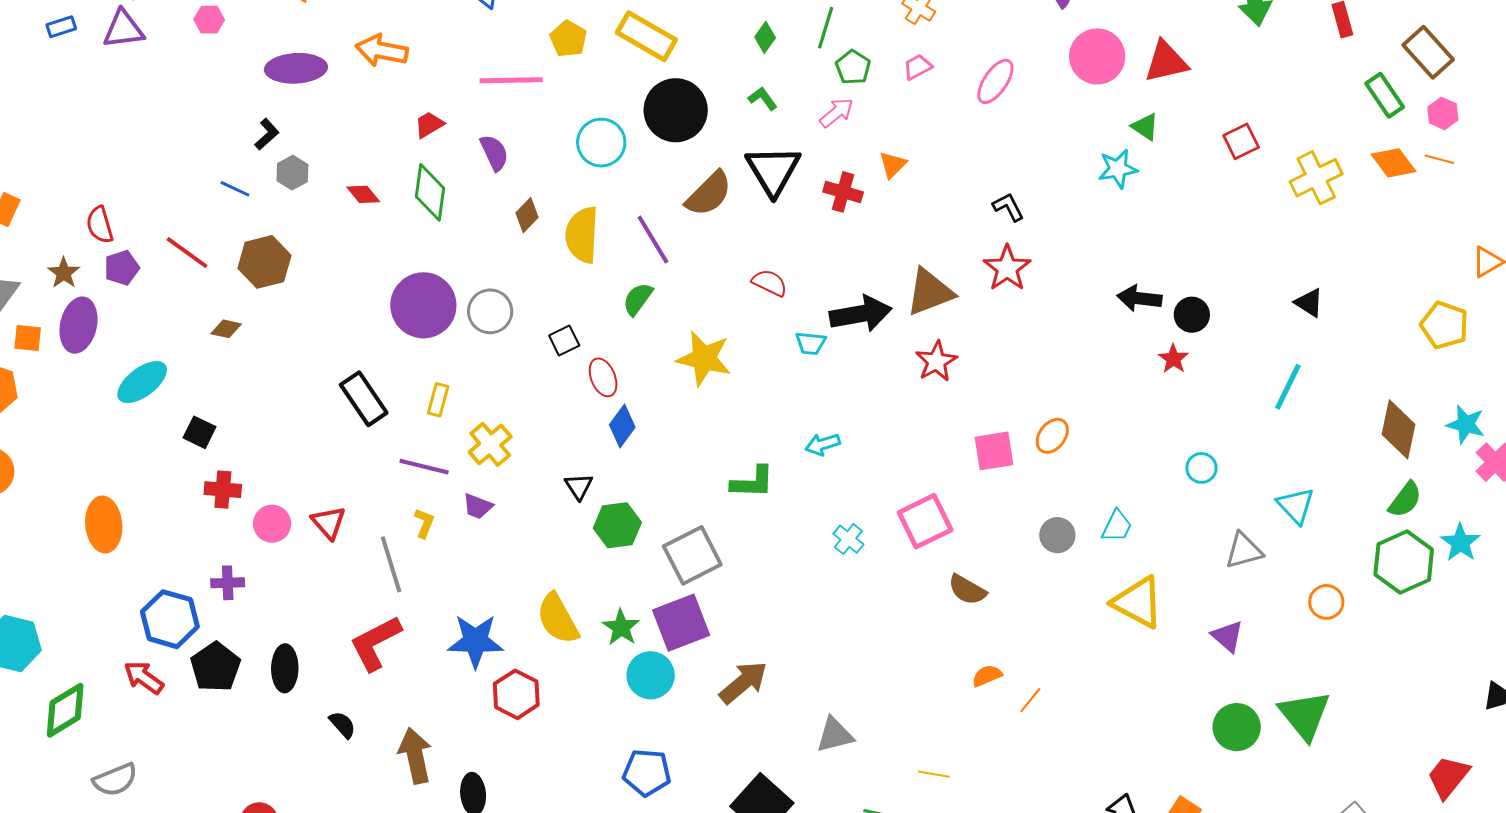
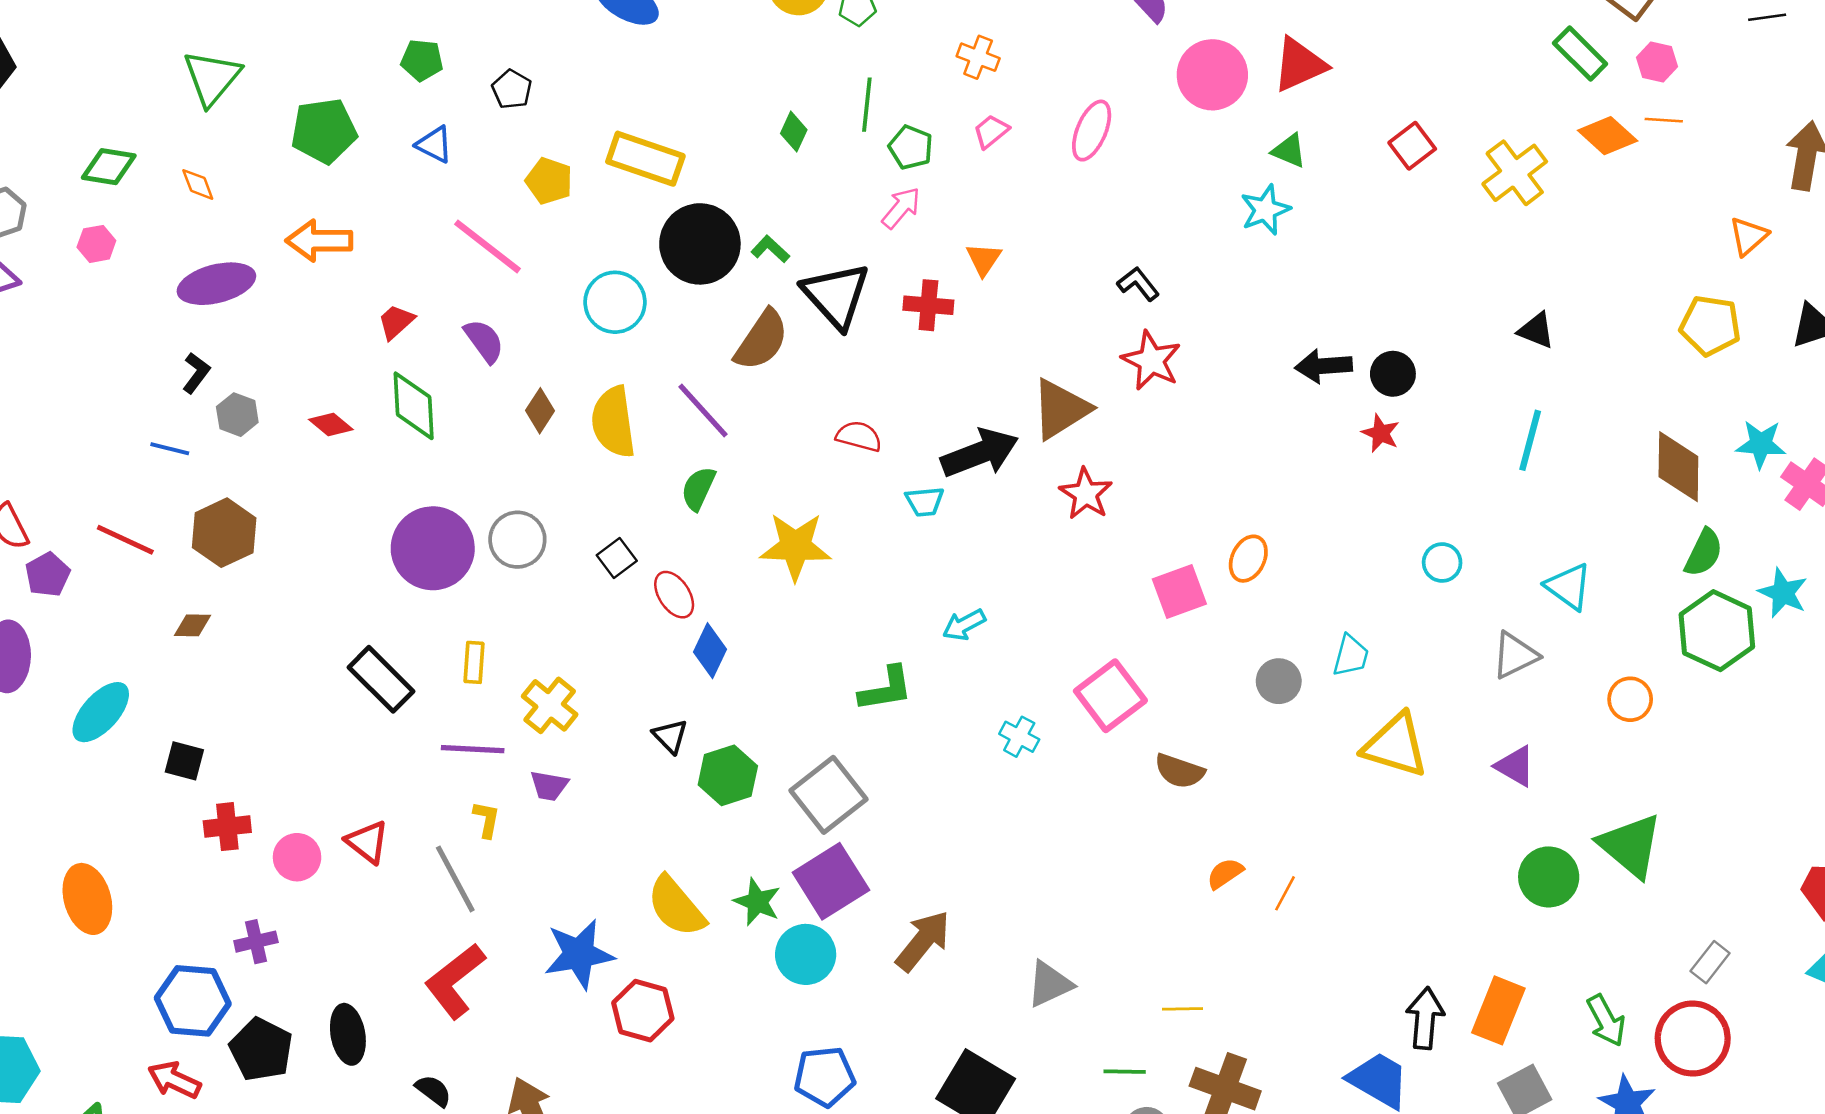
pink line: (511, 80) -> (487, 246), turned 50
green L-shape: (763, 99) -> (770, 249), moved

